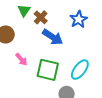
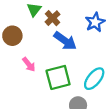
green square: (48, 70) -> (58, 77), turned -30

